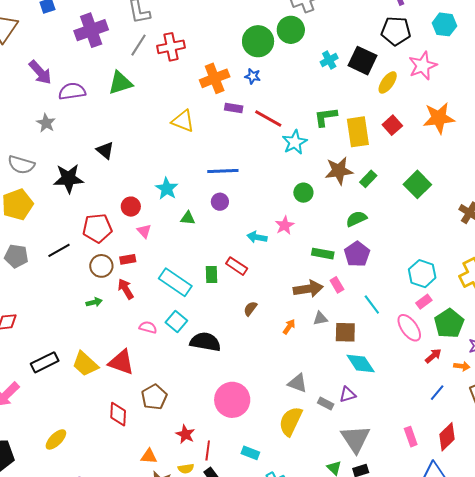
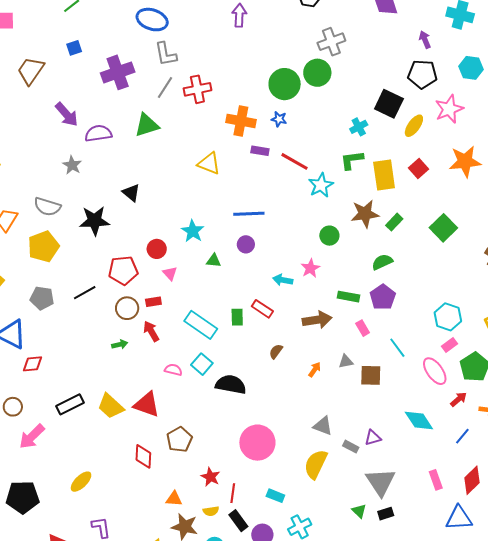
cyan cross: (329, 60) -> (359, 127), moved
orange cross: (215, 78) -> (241, 121), turned 32
brown arrow: (308, 289) -> (317, 320), moved
cyan diamond: (361, 364) -> (419, 421), moved

